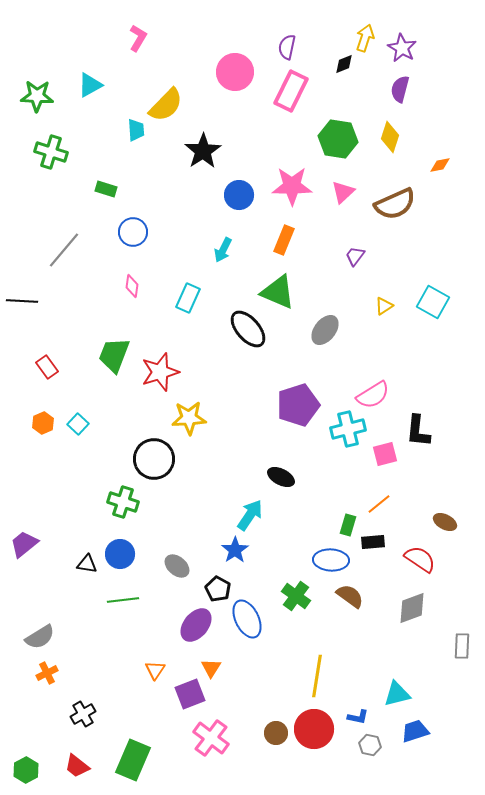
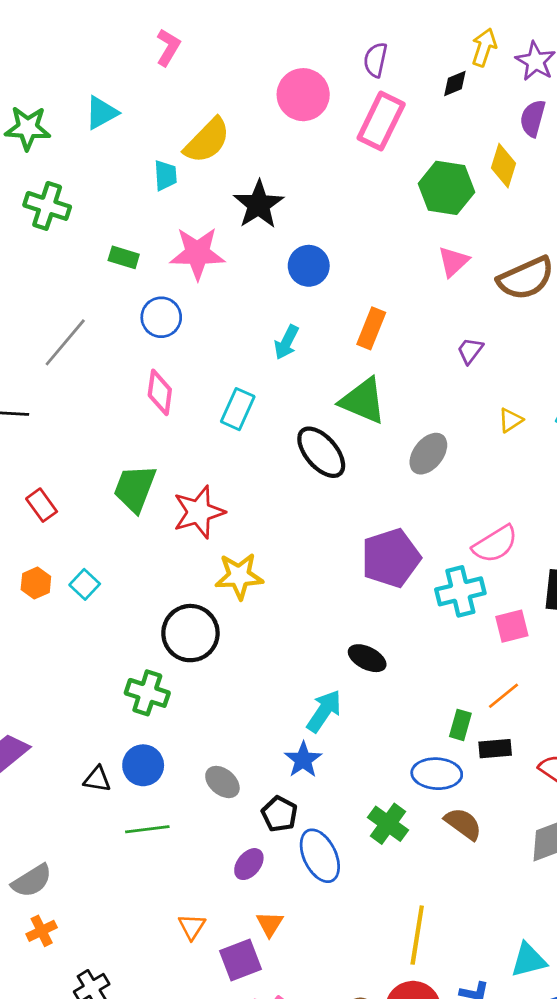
yellow diamond: (390, 137) -> (504, 166), moved
pink star: (292, 186) -> (197, 253), moved
pink diamond: (132, 286) -> (160, 392), size x1.4
purple ellipse: (196, 625) -> (249, 864), size x0.7

